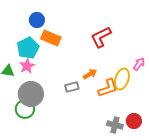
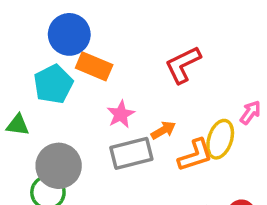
blue circle: (37, 20) -> (69, 34), size x1.5
pink star: (27, 66) -> (121, 114), moved
gray rectangle: (72, 87) -> (131, 153), size x1.6

